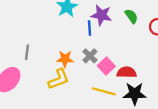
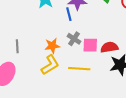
pink square: (106, 66) -> (90, 45), turned -35
yellow line: (104, 91) -> (79, 69), moved

